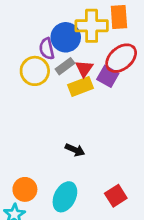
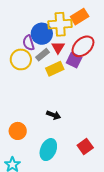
orange rectangle: (119, 17) -> (80, 17), turned 66
red triangle: (84, 69) -> (58, 47), moved
orange circle: (25, 189) -> (18, 131), moved

